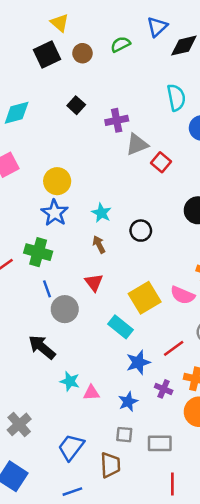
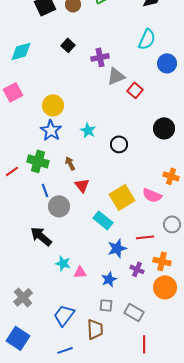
cyan semicircle: (176, 98) -> (147, 39), turned 35
brown arrow: (99, 245) -> (70, 163), moved
red line: (174, 348) -> (145, 237), turned 30
gray rectangle: (160, 443) -> (134, 312), turned 30

